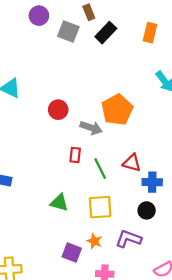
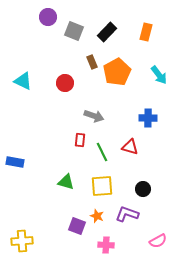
brown rectangle: (89, 12) -> (92, 62), moved
red circle: (58, 110) -> (65, 83), moved
orange pentagon: (117, 110) -> (117, 72), moved
blue cross: (152, 182) -> (148, 118), moved

